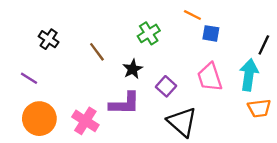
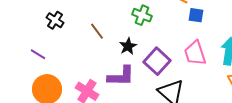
green cross: (149, 33) -> (142, 15), turned -36
purple square: (166, 86) -> (157, 61), size x1.5

